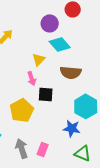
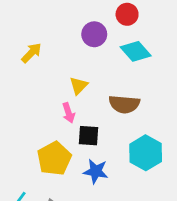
cyan diamond: (60, 44) -> (136, 51), moved
blue star: (72, 128) -> (96, 171), moved

